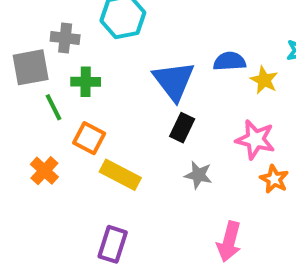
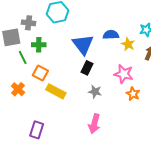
pink arrow: (229, 242) -> (94, 124), moved
purple rectangle: (113, 244) -> (37, 130), moved

